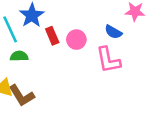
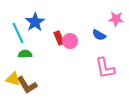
red rectangle: (52, 36) -> (59, 38), moved
pink L-shape: (108, 60) -> (105, 68), moved

